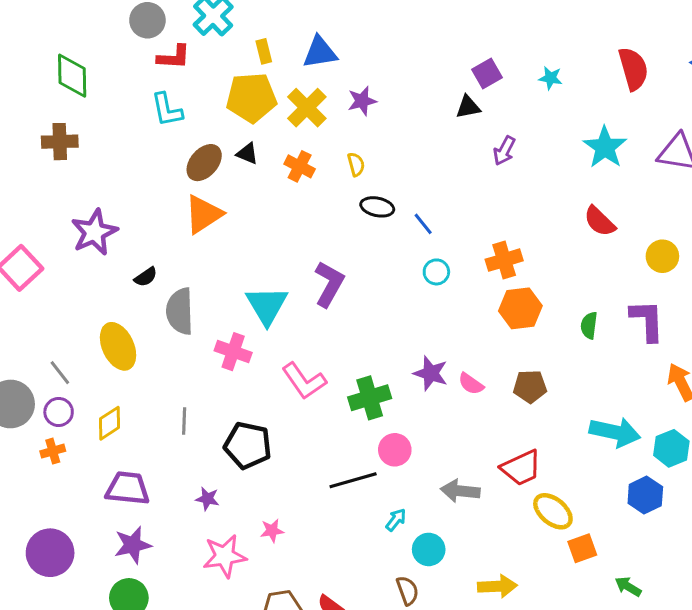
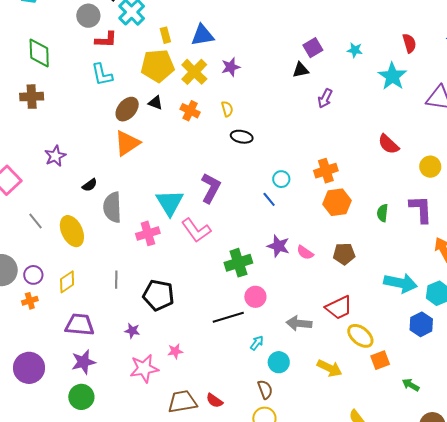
red semicircle: (633, 69) -> (409, 43), size x0.7
cyan star: (605, 147) -> (392, 76), moved
blue line: (423, 224) -> (269, 199), moved
purple star: (94, 232) -> (55, 156), size x0.7
pink cross: (233, 352) -> (148, 233), turned -35
gray line: (60, 373) -> (35, 221), moved
pink L-shape: (304, 381) -> (196, 230), moved
yellow arrow: (497, 586) -> (329, 368), moved, turned 30

